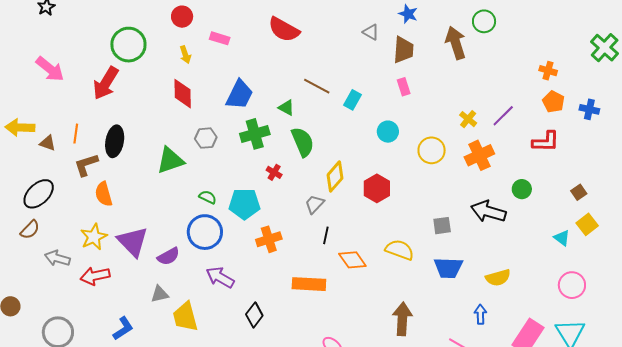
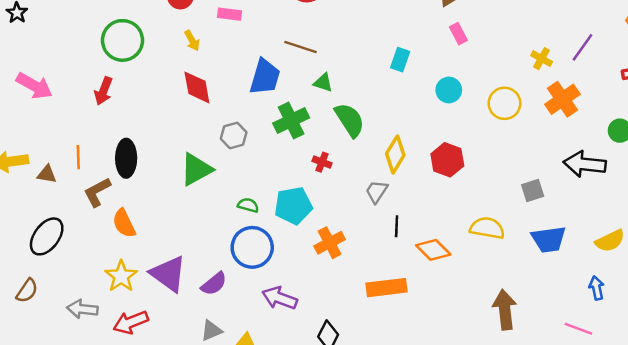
red arrow: (106, 83) -> (103, 91), size x0.7
brown line: (317, 86) -> (301, 47), moved
brown semicircle: (30, 230) -> (27, 291), moved

